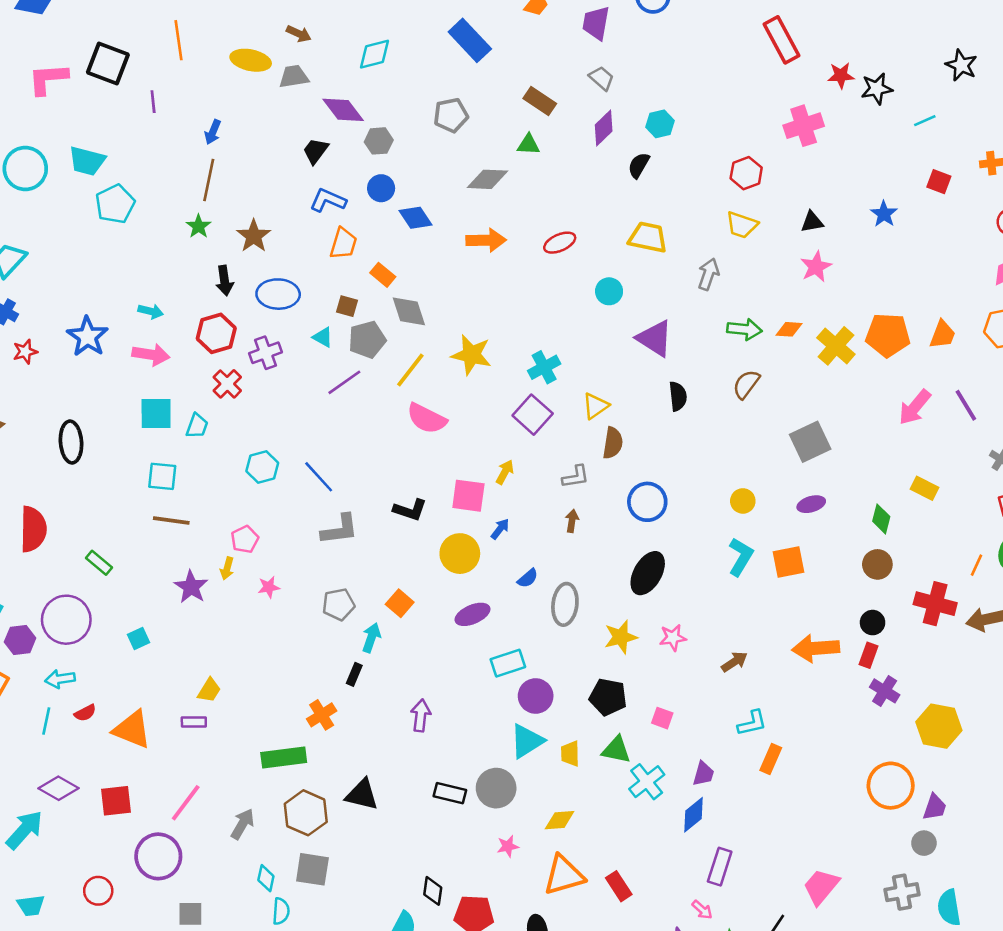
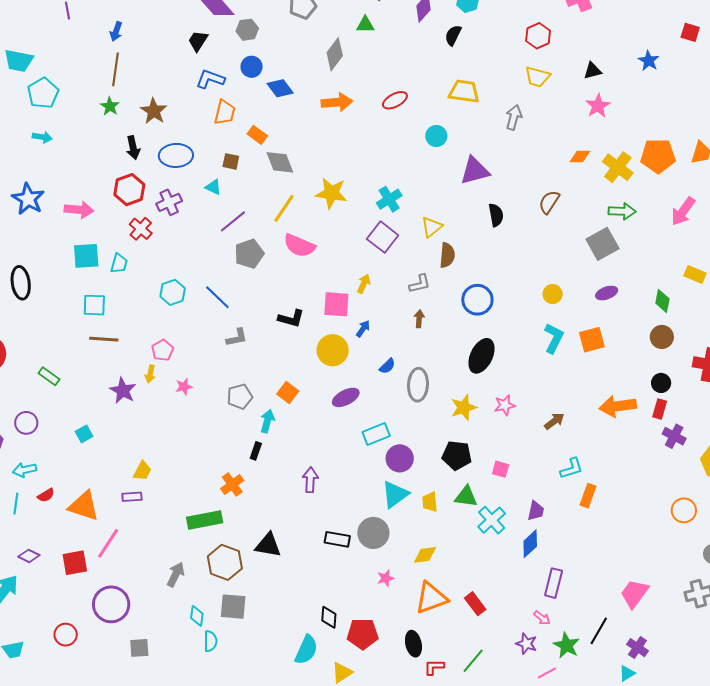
gray diamond: (487, 179) -> (335, 54), turned -52
cyan arrow: (151, 311) -> (42, 137), moved
green arrow: (744, 329) -> (622, 211), moved
purple triangle: (655, 338) -> (475, 171), turned -44
gray pentagon: (367, 340) -> (249, 254), moved
gray L-shape: (340, 529) -> (237, 338), size x0.7
purple circle: (66, 620) -> (26, 423), size x0.6
orange circle: (891, 786) -> (684, 510), size x0.7
purple diamond: (58, 788) -> (29, 556), size x0.7
pink line: (186, 803) -> (108, 543), moved

